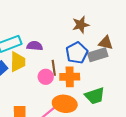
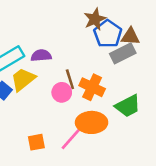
blue pentagon: (77, 53) -> (108, 34), moved
yellow trapezoid: (18, 62) -> (23, 79), turned -120
orange cross: (70, 77) -> (92, 87), turned 36

